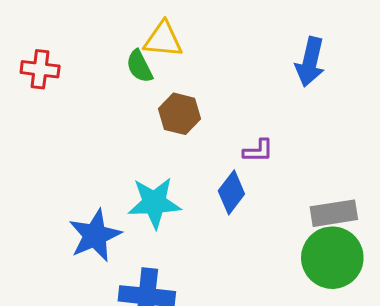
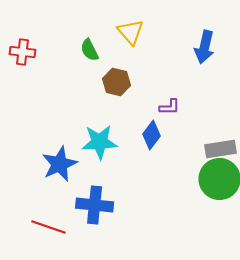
yellow triangle: (163, 40) -> (131, 32), moved, turned 44

